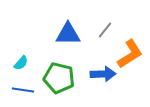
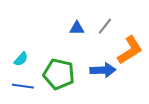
blue triangle: (68, 34) -> (77, 28), moved, size x0.6

